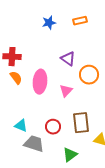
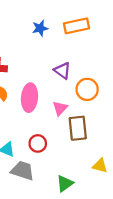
orange rectangle: (80, 21) -> (77, 26), size x1.5
brown rectangle: (81, 123) -> (78, 128), moved
red circle: (53, 127) -> (38, 143), moved

